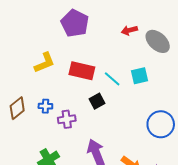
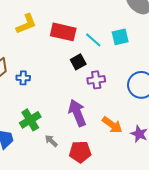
blue cross: (45, 106) -> (23, 78), moved
purple cross: (67, 119) -> (96, 80), moved

